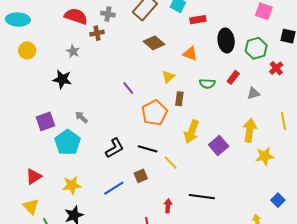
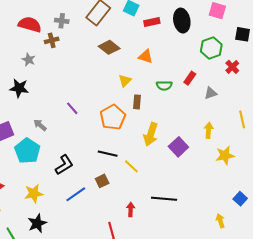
black ellipse: (226, 40) -> (182, 21), moved
purple line: (128, 88) -> (72, 108), moved
yellow arrow: (250, 130) -> (209, 130), size x0.7
black L-shape: (115, 148) -> (64, 165), moved

